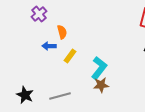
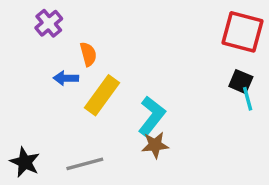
yellow rectangle: (70, 56) -> (102, 95), size x1.6

